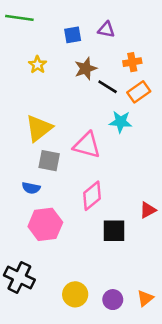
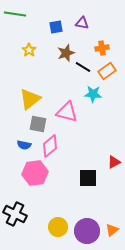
pink diamond: (92, 196) -> (50, 146), moved
purple circle: (113, 300) -> (87, 231), size x1.6

